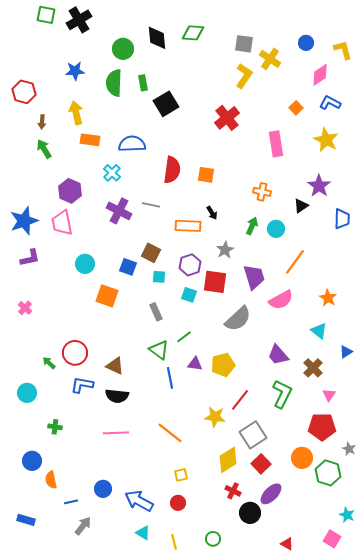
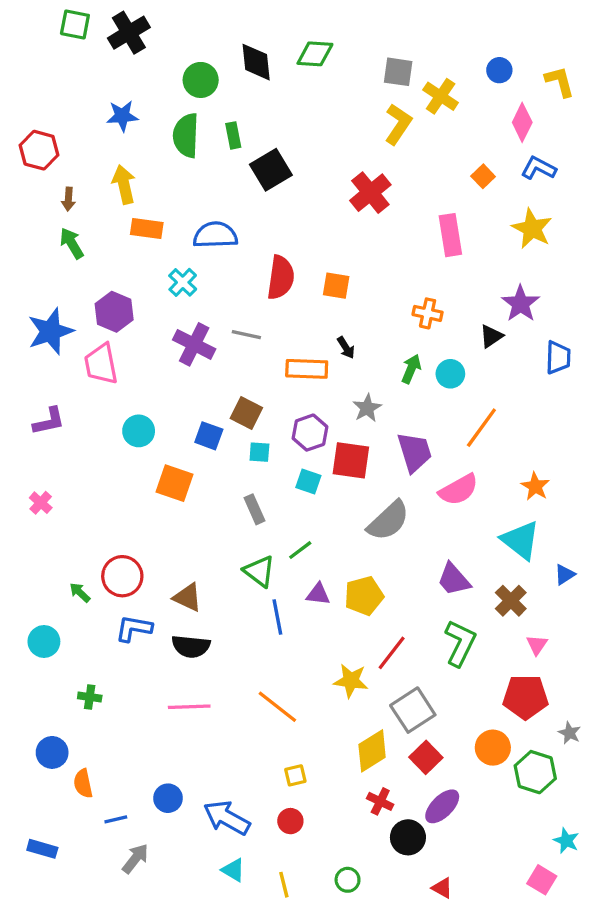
pink diamond: (320, 75) -> (522, 122), turned -30
blue star: (24, 221) -> (50, 331), moved
cyan triangle: (319, 331) -> (521, 540), size x1.5
red triangle: (287, 544) -> (442, 888), moved

